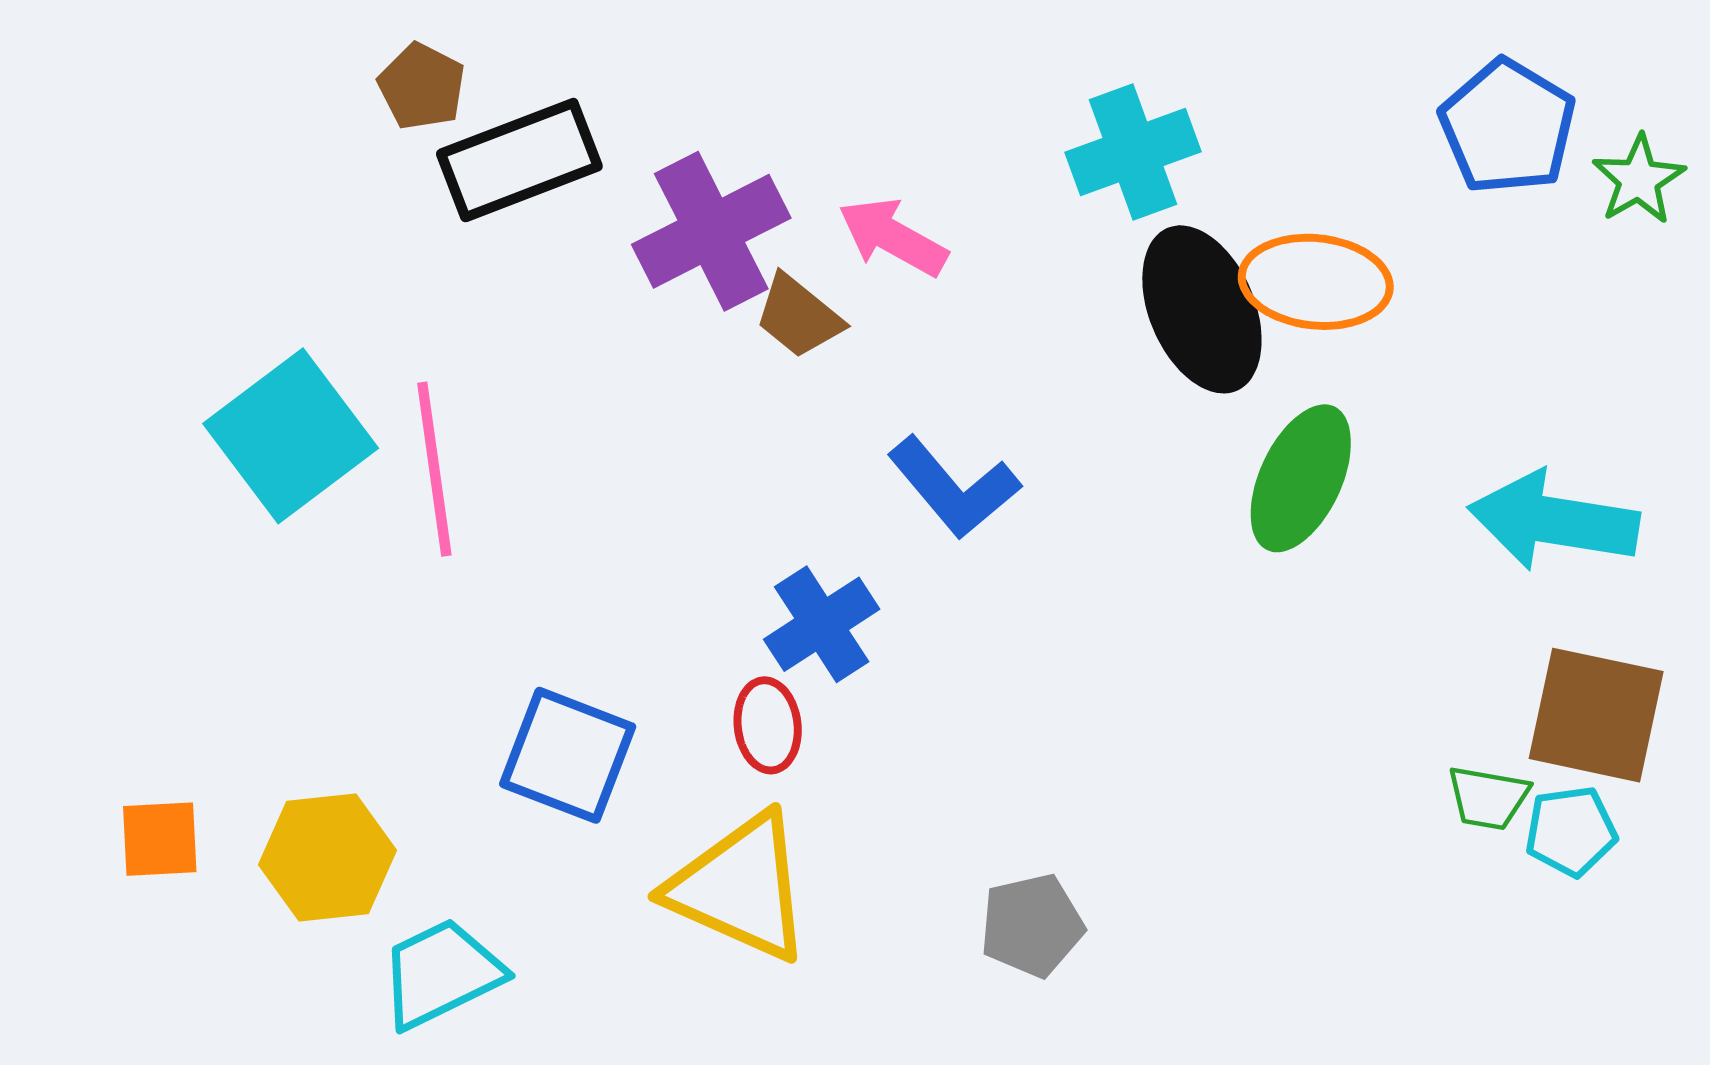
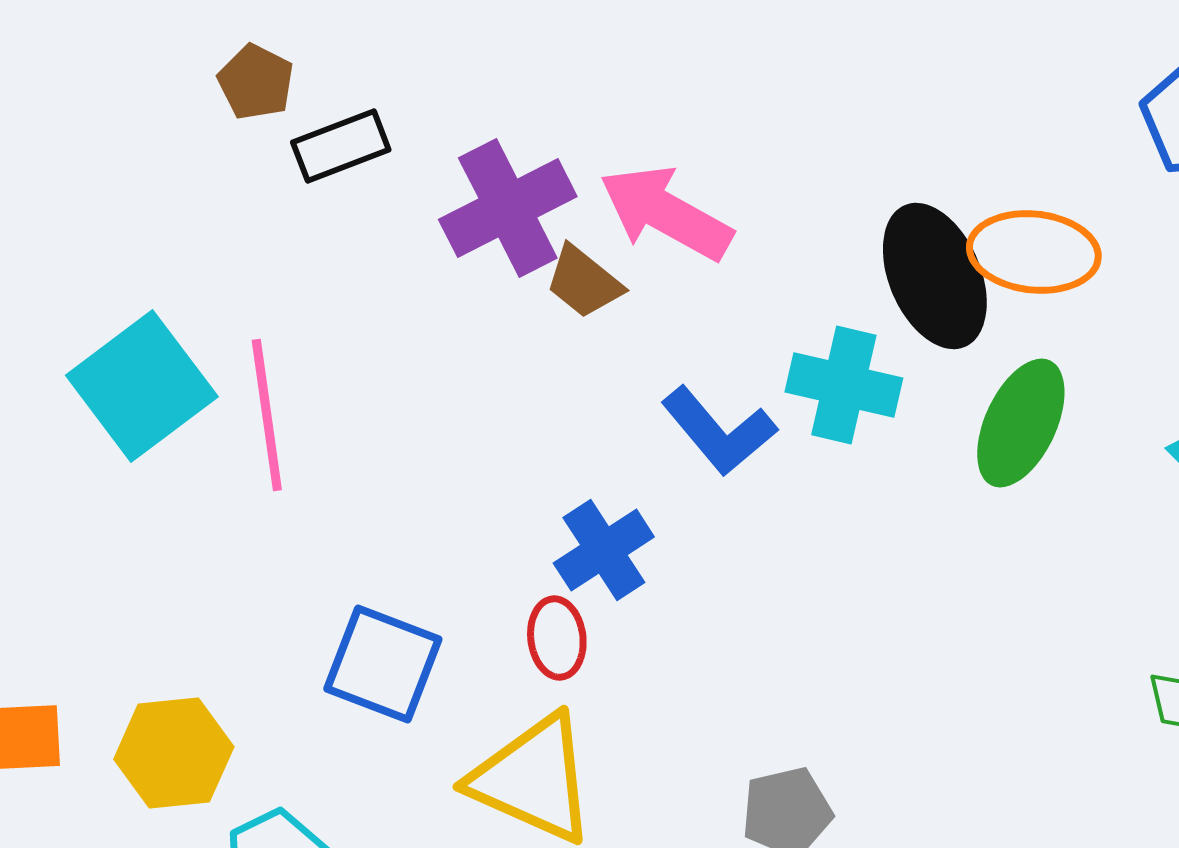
cyan cross: (1133, 152) -> (844, 385), moved, turned 33
black rectangle: (519, 160) -> (341, 146), size x0.7
pink arrow: (893, 237) -> (666, 213), size x1.4

